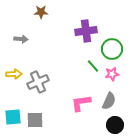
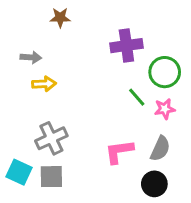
yellow arrow: (14, 74) -> (44, 84), moved
gray cross: (38, 82) -> (51, 138), moved
cyan square: (13, 117) -> (19, 172), turned 30
black circle: (115, 125) -> (154, 184), moved

